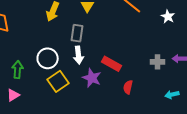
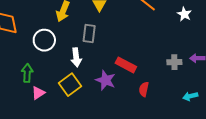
white arrow: (78, 55) -> (76, 57), moved
white circle: (48, 58) -> (44, 40), moved
pink triangle: (13, 95) -> (38, 93), moved

